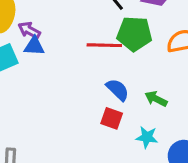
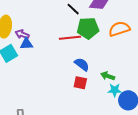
green arrow: (156, 99) -> (108, 76), moved
cyan star: (147, 137) -> (115, 90), moved

